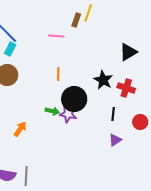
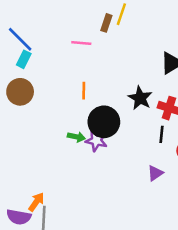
black line: (113, 114) -> (161, 134), moved
orange arrow: (20, 129) -> (36, 202), moved

